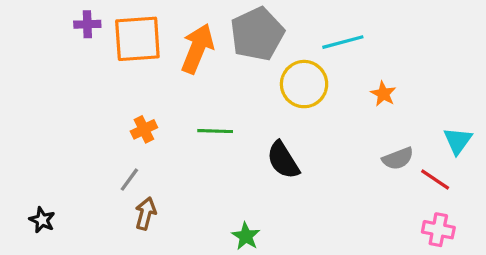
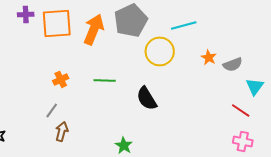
gray semicircle: (398, 159) -> (233, 64), moved

